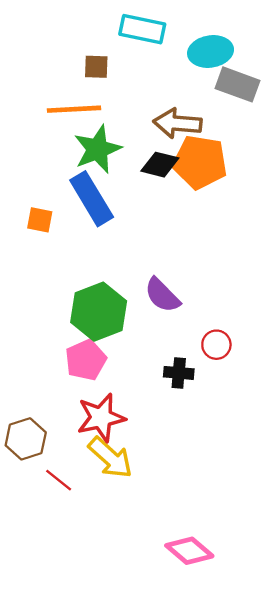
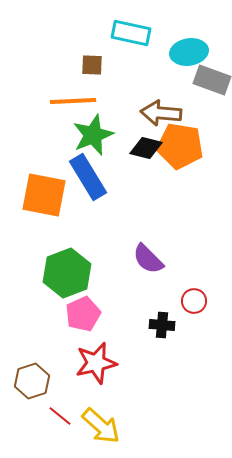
orange square: (40, 220) -> (44, 195), size x2.0
green hexagon: (99, 312) -> (67, 273), moved
yellow arrow: (110, 458) -> (101, 426), moved

